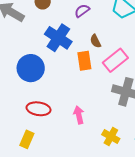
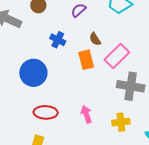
blue cross: (58, 38) -> (58, 40), size x0.6
yellow cross: (111, 137) -> (121, 122), moved, turned -30

